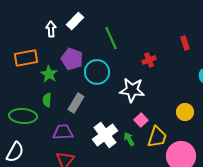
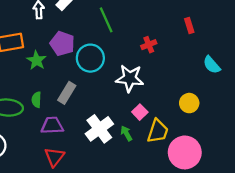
green semicircle: (47, 100) -> (36, 100), moved

